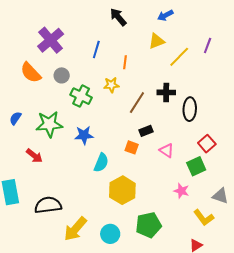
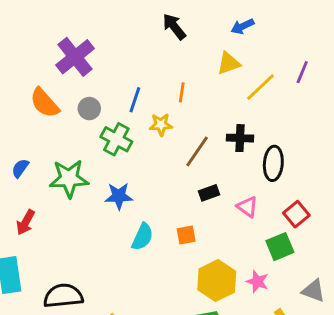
blue line: (96, 49) -> (135, 100), moved
orange square: (132, 147) -> (186, 235), moved, turned -32
pink triangle: (167, 150) -> (247, 207), moved
red arrow: (34, 156) -> (26, 222), moved, turned 78
yellow hexagon: (122, 190) -> (217, 281), moved

